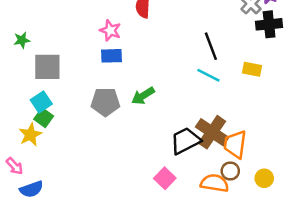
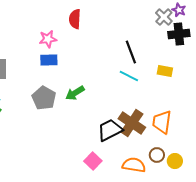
pink star: (110, 30) -> (48, 39), turned -30
gray pentagon: (105, 102) -> (44, 98), turned 30
orange trapezoid: (235, 144) -> (162, 122), moved
brown circle: (230, 171) -> (157, 155), moved

